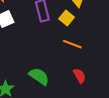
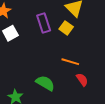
orange line: (72, 44) -> (70, 62), moved

